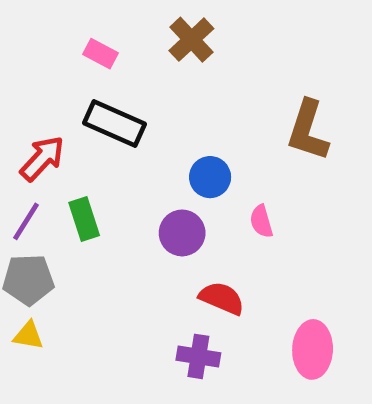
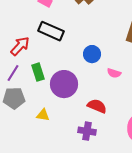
pink semicircle: (261, 221) -> (114, 73), turned -56
purple circle: (182, 233) -> (64, 84), moved, size x1.4
yellow triangle: (28, 336) -> (43, 115), moved

